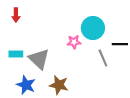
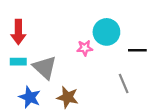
red arrow: (16, 15) -> (18, 32), moved, size x1.5
gray line: (103, 58) -> (124, 83), moved

